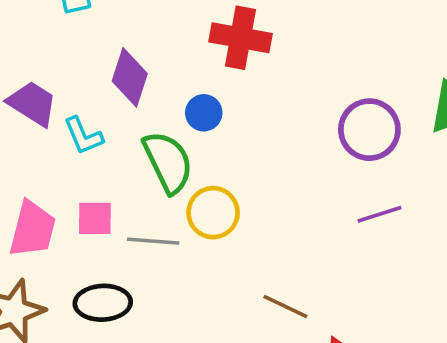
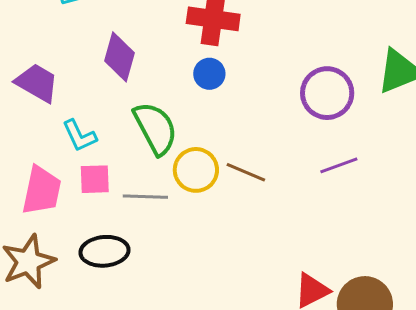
blue circle: (204, 113) -> (209, 74), moved
cyan L-shape: (83, 136) -> (79, 136), moved
brown line: (285, 307) -> (246, 172), moved

